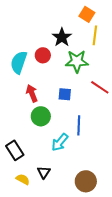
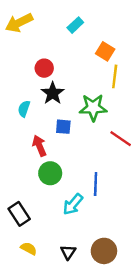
black star: (62, 37) -> (53, 93), moved
red circle: (43, 55) -> (44, 68), moved
cyan semicircle: (19, 62) -> (24, 109), size x0.6
blue square: (65, 94) -> (63, 127), moved
black triangle: (44, 172) -> (68, 252), moved

